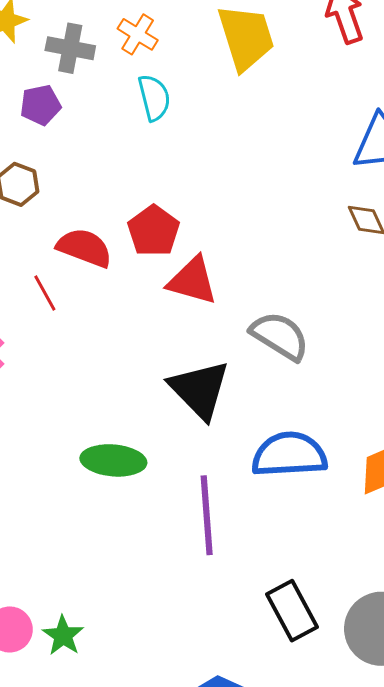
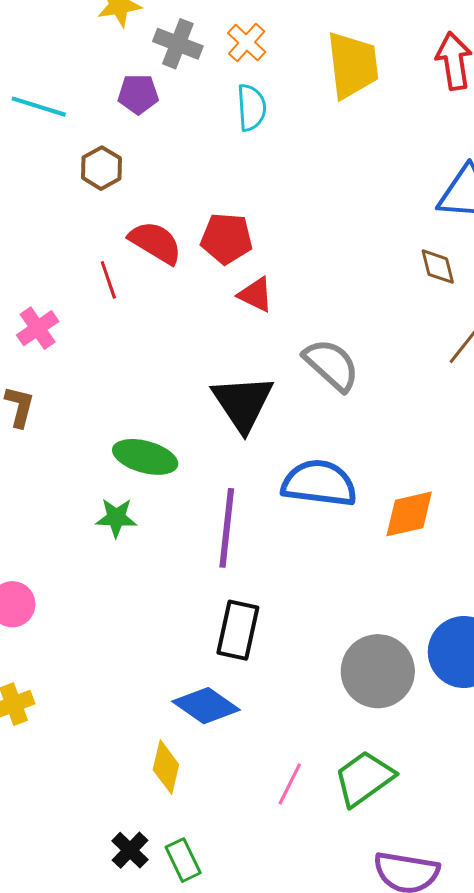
red pentagon: (154, 231) -> (227, 238), turned 30
red triangle: (192, 281) -> (256, 295), size x0.7
black rectangle: (292, 611) -> (238, 630), moved, turned 30
green star: (63, 636) -> (116, 518), moved, turned 30

